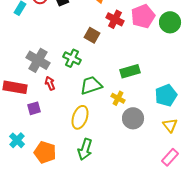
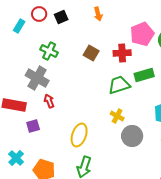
red cross: (115, 19) -> (122, 53), moved, turned -30
green cross: (72, 58) -> (49, 51), moved
green rectangle: (130, 71) -> (144, 75), moved
green trapezoid: (91, 85) -> (119, 85), moved

